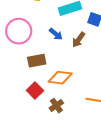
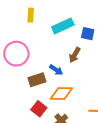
blue arrow: (56, 34) -> (56, 70), moved

